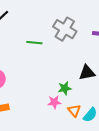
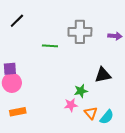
gray cross: (65, 29) -> (80, 32), turned -30

